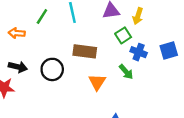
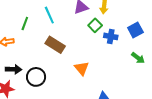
brown rectangle: (85, 51) -> (55, 45), moved, turned 36
black circle: (52, 69) -> (36, 77), moved
green arrow: (126, 72) -> (138, 58), moved

